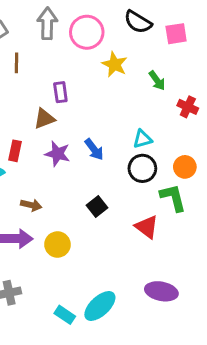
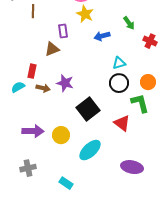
yellow star: (115, 64) -> (85, 14), moved
blue arrow: (94, 149) -> (102, 36), moved, turned 112
purple star: (57, 154) -> (65, 83), moved
brown arrow: (31, 205) -> (43, 88), moved
black square: (97, 206) -> (88, 109), size x1.6
cyan ellipse: (100, 306) -> (90, 150), moved

